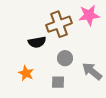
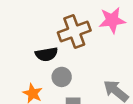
gray circle: (65, 58) -> (62, 77), moved

